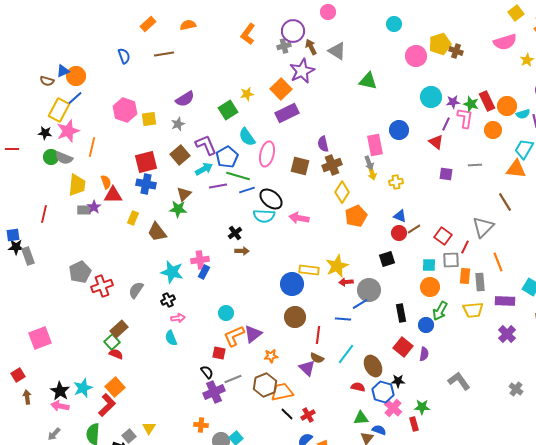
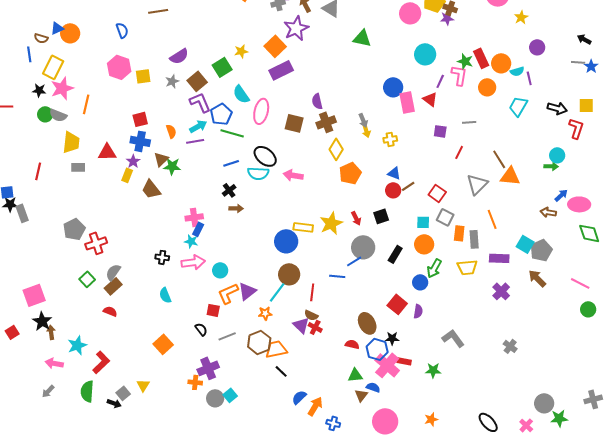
blue semicircle: (124, 56) -> (122, 30), moved
blue line: (75, 98) -> (29, 54), moved, turned -56
purple star: (453, 102) -> (447, 18), moved
pink rectangle: (375, 145) -> (407, 102), moved
brown square: (180, 155) -> (197, 81), moved
red square: (146, 162) -> (140, 119), size x0.7
orange triangle: (516, 169) -> (510, 176), moved
orange semicircle: (106, 182) -> (171, 131), moved
purple line: (218, 186) -> (195, 141), moved
blue line: (247, 190) -> (231, 163), moved
brown triangle: (184, 194) -> (161, 159), moved
purple star: (94, 207) -> (133, 161), moved
red line: (465, 247) -> (459, 152), moved
gray square: (451, 260) -> (445, 217), turned 30
cyan star: (172, 272) -> (191, 241), moved, size x0.6
red arrow: (346, 282) -> (356, 218), moved, turned -112
gray semicircle: (136, 290) -> (113, 272), moved
black cross: (168, 300) -> (162, 257), turned 32
black rectangle: (401, 313) -> (395, 254), moved, turned 42
pink arrow: (178, 318) -> (193, 262), moved, size x1.6
green square: (112, 342) -> (87, 279), moved
cyan line: (346, 354) -> (277, 292), moved
orange square: (115, 387) -> (163, 344), moved
black star: (60, 391) -> (42, 321), moved
purple cross: (214, 392) -> (208, 368), moved
brown arrow: (27, 397) -> (51, 332), moved
green star: (422, 407) -> (433, 370), moved
pink cross: (393, 408) -> (387, 365), size x1.4
red cross: (308, 415) -> (315, 327), moved, turned -32
red rectangle: (414, 424) -> (404, 361), moved, turned -64

